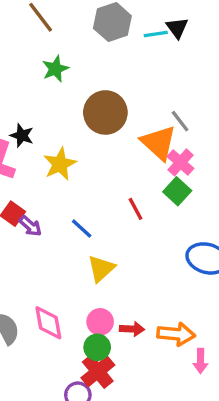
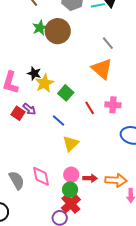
brown circle: (105, 112) -> (58, 31), moved
gray line: (180, 121) -> (108, 43), moved
black star: (22, 135) -> (34, 73), moved
pink cross: (180, 162) -> (113, 105), moved, turned -35
green square: (177, 191) -> (66, 93), moved
purple arrow: (30, 226) -> (29, 109), moved

